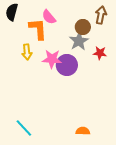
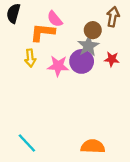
orange L-shape: (38, 29) -> (42, 32), turned -80
purple circle: (67, 65) -> (82, 61), moved
orange semicircle: (83, 131) -> (93, 146), size x1.5

